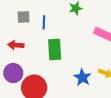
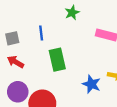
gray square: (24, 17) -> (12, 38), moved
red arrow: (16, 45) -> (16, 62), turned 35

